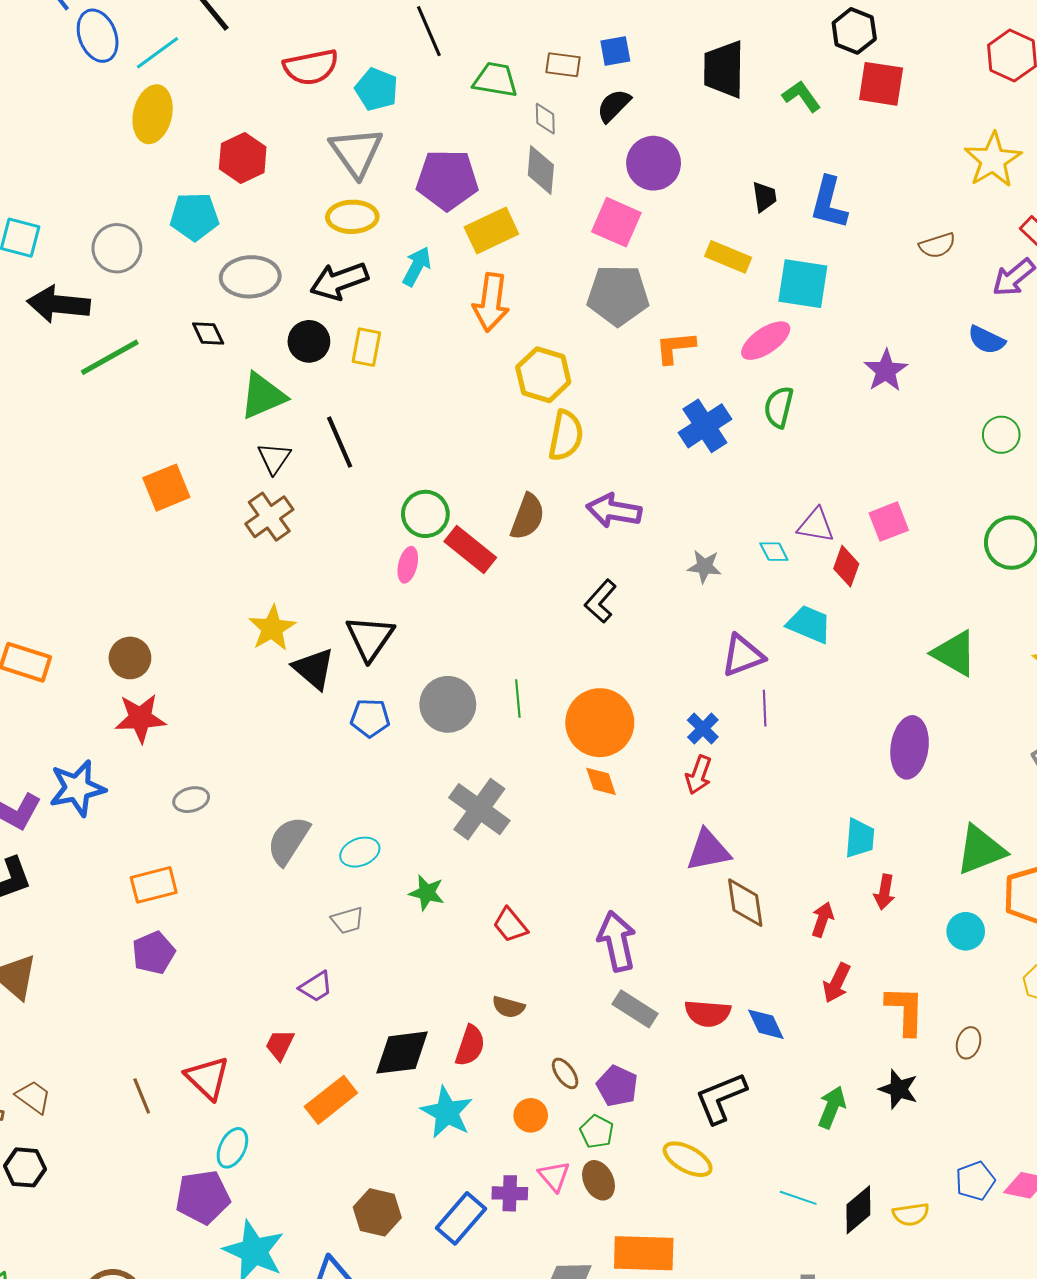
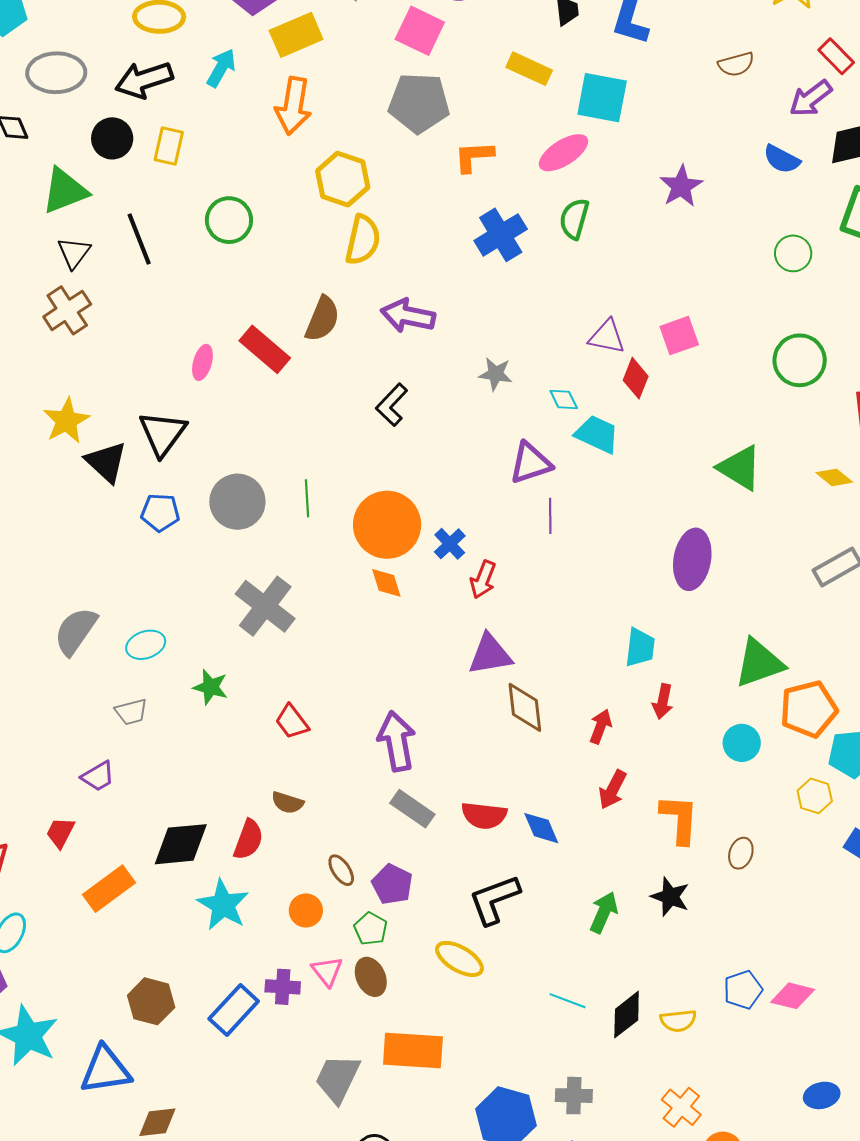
green circle: (425, 514) -> (229, 220), moved
cyan diamond: (774, 552) -> (564, 399), moved
blue cross: (703, 729) -> (450, 544), moved

